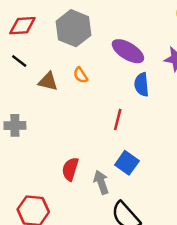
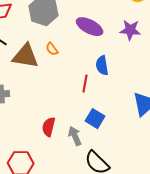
brown triangle: (48, 81) -> (25, 56), size x1.6
blue semicircle: (142, 85) -> (102, 65), moved

